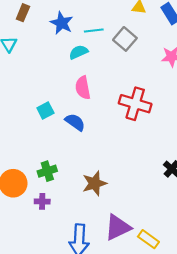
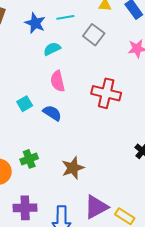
cyan line: (94, 30) -> (65, 17), moved
purple cross: (42, 201) -> (25, 208), moved, size x1.6

